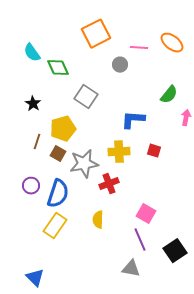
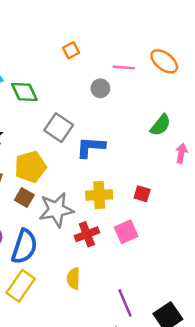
orange square: (96, 34) -> (71, 50), size x0.5
blue L-shape: (133, 120) -> (91, 147), moved
pink square: (146, 214) -> (126, 232), moved, turned 36

